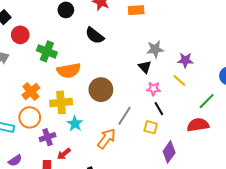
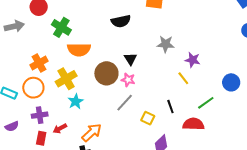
black semicircle: (95, 36) -> (121, 21), moved, turned -60
black triangle: (145, 67) -> (130, 59), moved
pink star: (153, 89) -> (128, 80), moved
yellow cross: (61, 102) -> (66, 79), turned -35
black line: (159, 109) -> (170, 107), moved
purple cross: (47, 137) -> (40, 115), moved
orange arrow: (107, 139) -> (92, 133), moved

